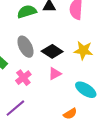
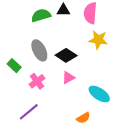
yellow star: (83, 50) -> (98, 40), moved

